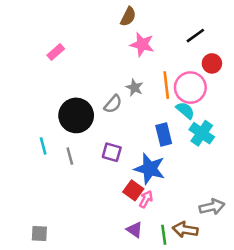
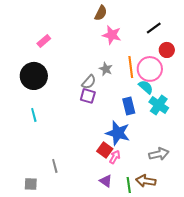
black circle: (76, 115) -> (34, 76), moved
purple square: (112, 152) -> (88, 96), moved
gray line: (70, 156) -> (55, 166), moved
gray arrow: (212, 207) -> (159, 154), moved

